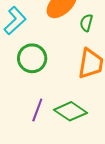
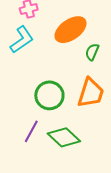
green circle: (32, 58) -> (49, 95), moved

